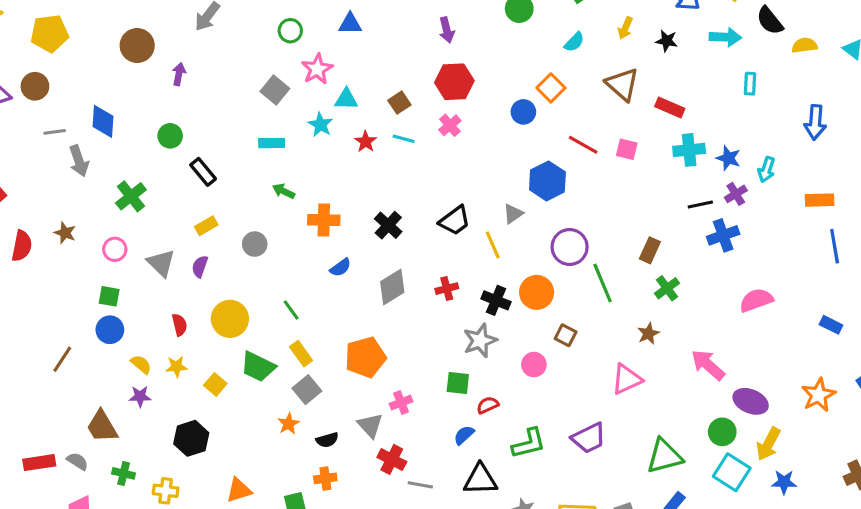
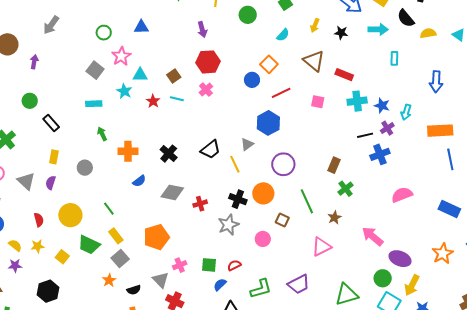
red line: (583, 145) -> (281, 93), moved, turned -54
green arrow: (284, 191) -> (102, 134), turned 40
orange rectangle: (820, 200) -> (440, 131), size x1.4
yellow rectangle: (206, 226) -> (54, 157), turned -48
green line: (603, 283) -> (307, 201), moved
gray diamond: (392, 287) -> (172, 192), turned 45
red cross: (447, 289) -> (200, 204), moved
blue rectangle: (831, 325) -> (449, 209), size x1.5
green square: (458, 383) -> (209, 265), moved

